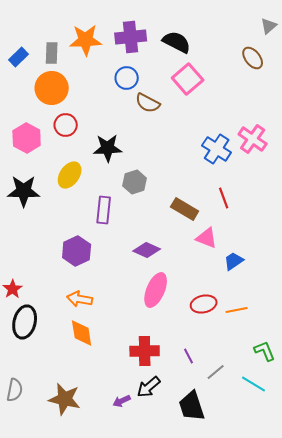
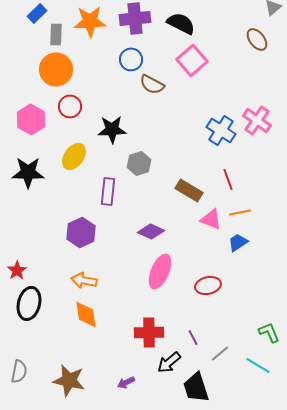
blue rectangle: (19, 57) -> (37, 13), moved
orange line: (237, 310) -> (240, 212), moved
black arrow: (149, 387) -> (169, 362), moved

